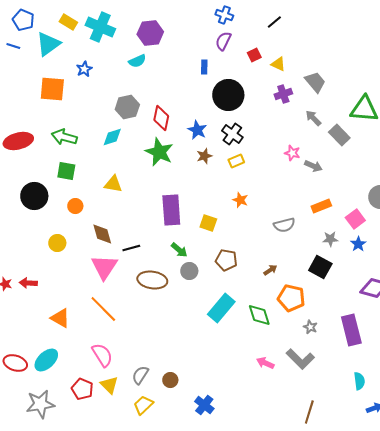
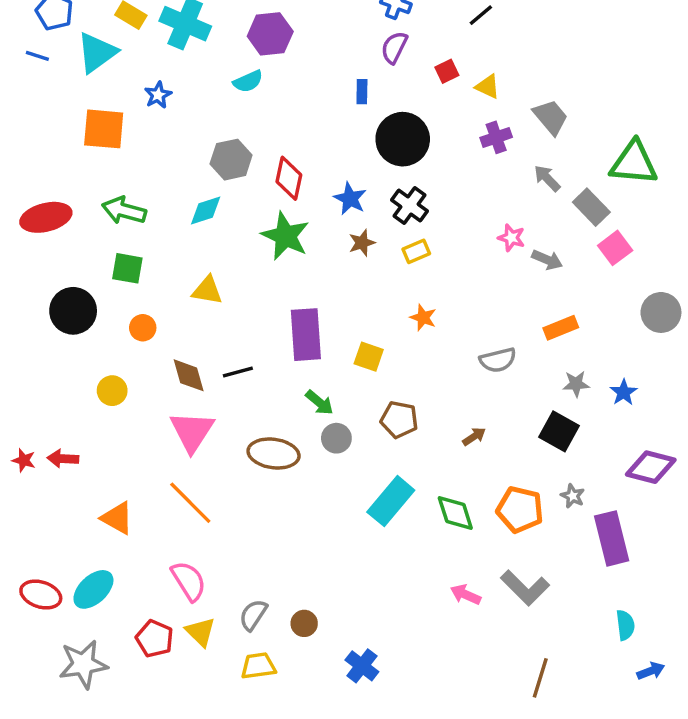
pink square: (355, 219) -> (615, 248), moved
black line: (131, 248) -> (238, 372), moved
orange pentagon: (291, 298) -> (520, 510), moved
gray star: (310, 327) -> (573, 496), moved
yellow trapezoid: (143, 405) -> (258, 666), turned 35

